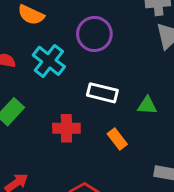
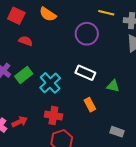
cyan cross: (49, 61) -> (50, 83), moved
red cross: (66, 128) -> (53, 116), moved

